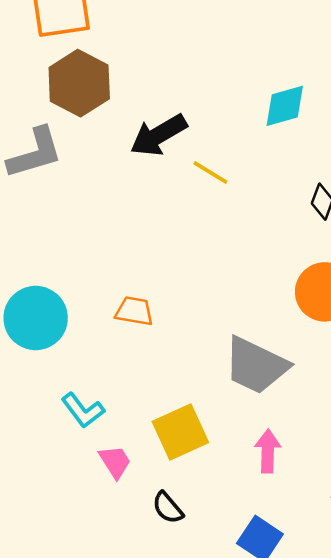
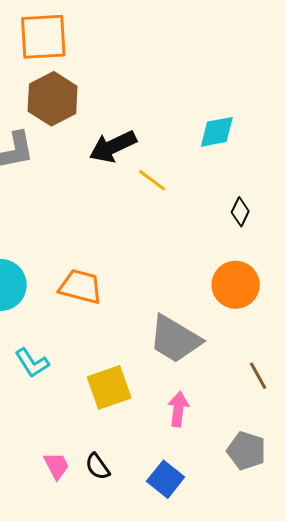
orange trapezoid: (134, 311) -> (81, 287), size x1.4
pink trapezoid: (115, 462) -> (57, 466), moved
black semicircle: (168, 508) -> (98, 466), moved

